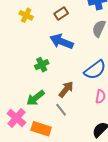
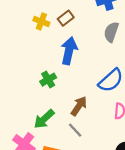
yellow cross: (26, 15) -> (41, 21), moved
blue arrow: (62, 42) -> (69, 51), turned 85

